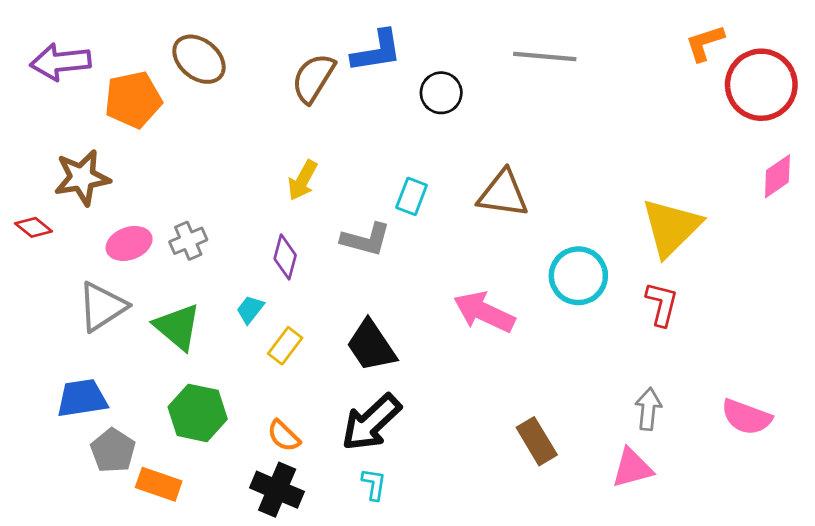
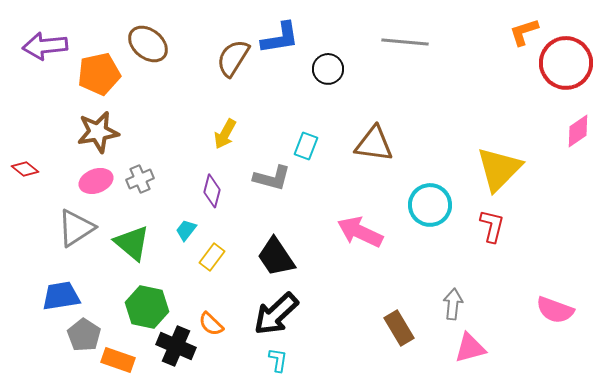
brown star: (82, 178) -> (98, 132), moved
gray arrow: (648, 409) -> (453, 304), moved
black cross: (277, 490) -> (176, 346), moved

